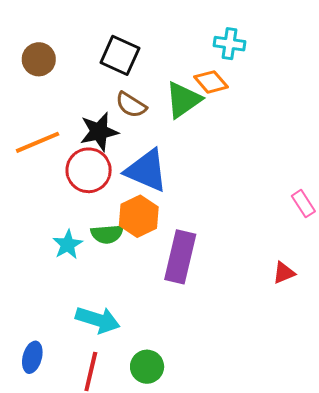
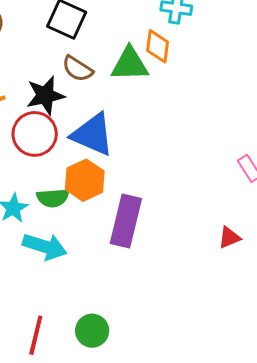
orange diamond: (211, 82) -> (158, 46), turned 48
green triangle: (183, 100) -> (130, 64), turned 33
cyan arrow: (98, 320) -> (45, 247), moved

